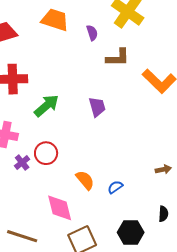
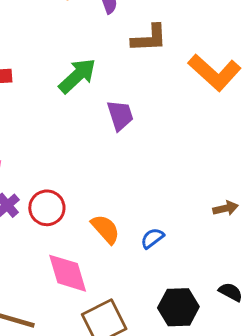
green arrow: (47, 106) -> (77, 76), moved
red circle: (46, 153) -> (47, 208), moved
black semicircle: (163, 214) -> (231, 292), moved, turned -63

